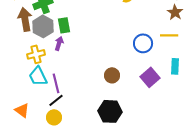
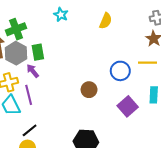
purple arrow: (59, 43) -> (33, 71), turned -56
brown circle: (112, 75) -> (89, 90), moved
purple line: (56, 83) -> (29, 95), moved

